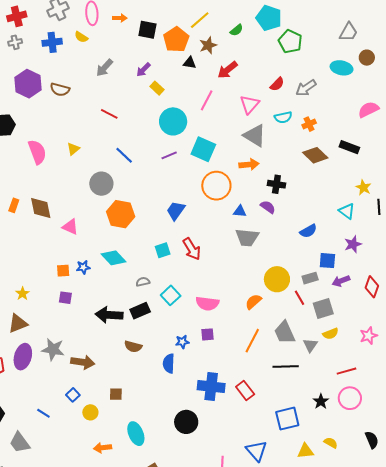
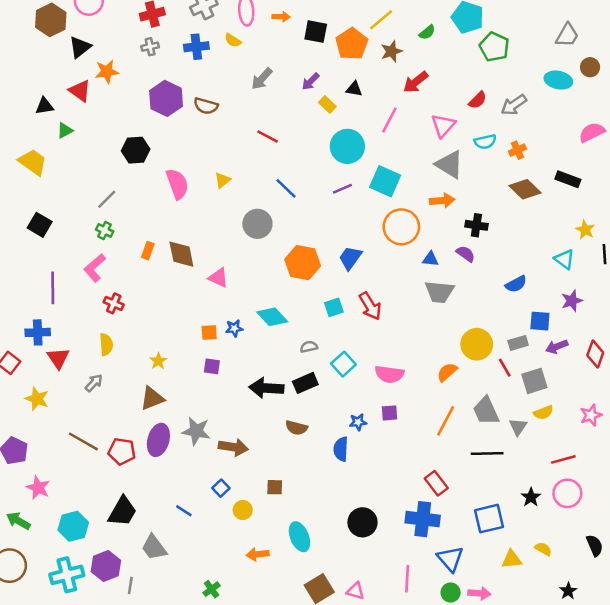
black triangle: (190, 63) -> (354, 89), moved
orange hexagon: (121, 214) -> (303, 263), moved
blue cross: (211, 387) -> (423, 519), moved

